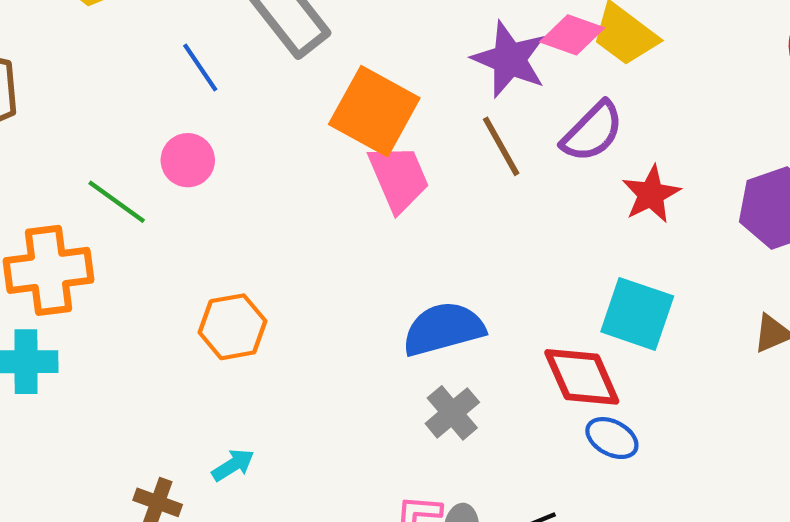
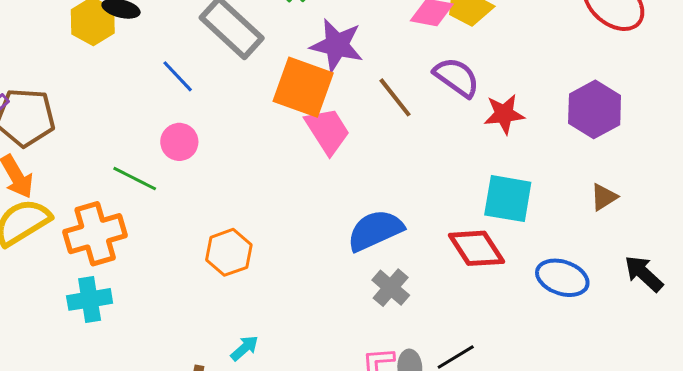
purple star: (509, 59) -> (337, 45), moved
purple semicircle: (592, 132) -> (457, 77), turned -90
red star: (651, 194) -> (504, 114), turned 30
blue ellipse: (612, 438) -> (562, 278), moved, size x1.4

